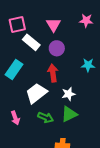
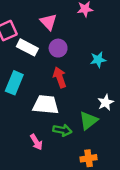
white trapezoid: (36, 93) -> (46, 105), turned 55
white star: (69, 94) -> (106, 102), moved
pink arrow: (15, 118) -> (36, 142), moved

